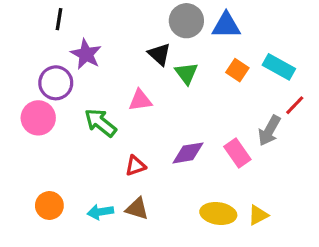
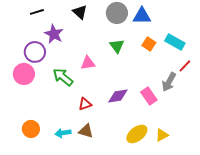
black line: (59, 19) -> (37, 12), turned 64
black triangle: (159, 54) -> (80, 12), moved
yellow ellipse: (218, 213) -> (137, 134), turned -45

